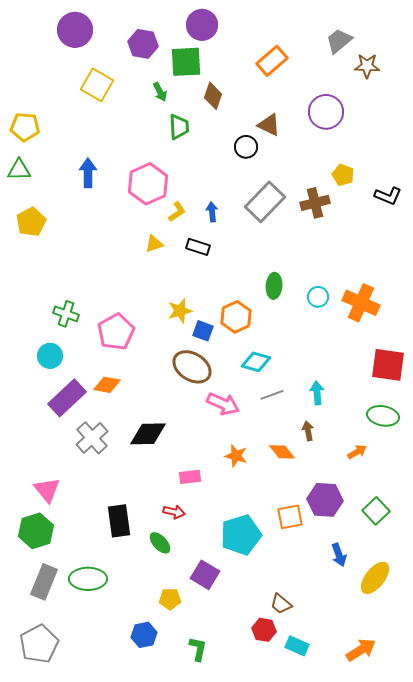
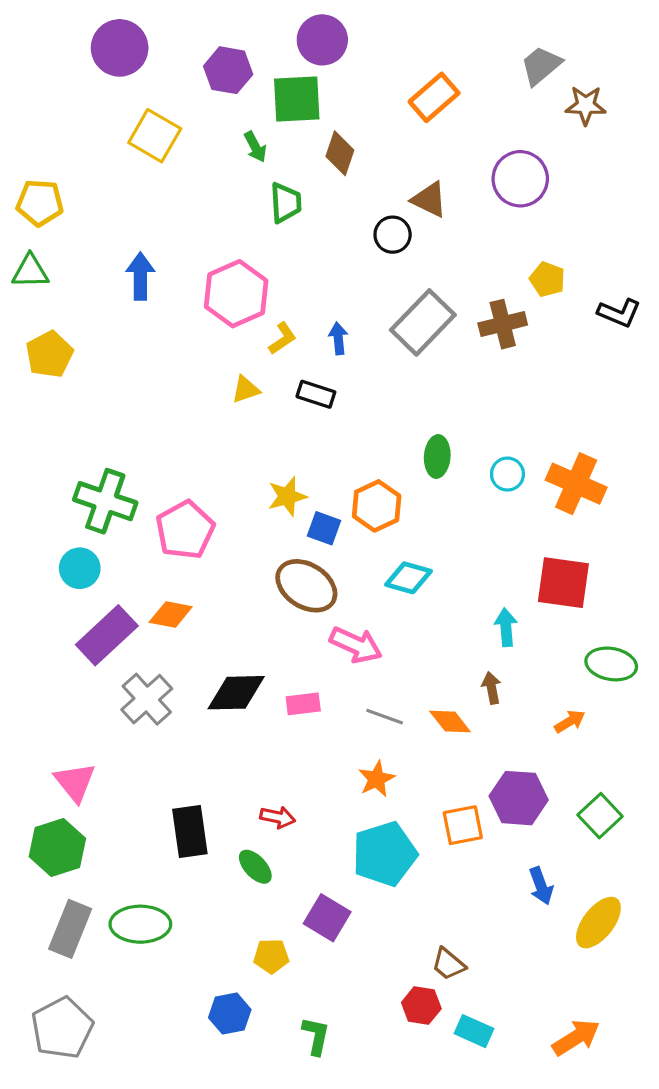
green cross: (66, 314) -> (105, 501), size x1.5
red square: (388, 365) -> (563, 583), moved
gray line: (272, 395) -> (385, 717), moved, turned 40
orange star: (236, 456) -> (377, 779), moved, turned 30
pink rectangle: (190, 477) -> (303, 704), moved

